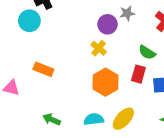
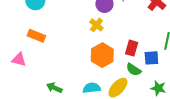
green semicircle: (147, 52) -> (134, 70), moved
orange rectangle: (43, 69) -> (36, 36), moved

